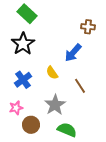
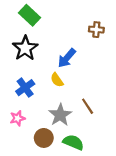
blue arrow: (73, 53) -> (67, 58), moved
brown line: (80, 86) -> (88, 106), moved
brown circle: (31, 125) -> (44, 138), moved

